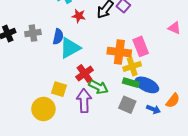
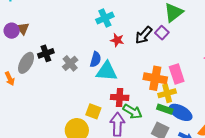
gray cross: (33, 33) -> (70, 63), moved, turned -35
cyan triangle: (70, 48) -> (107, 71), turned 30
red cross: (85, 74) -> (120, 97), turned 36

